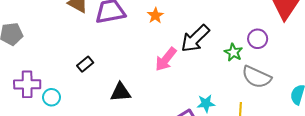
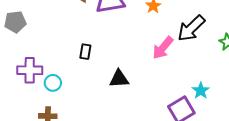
black rectangle: (85, 64) -> (85, 52), turned -42
cyan star: (206, 103) -> (201, 91), turned -30

